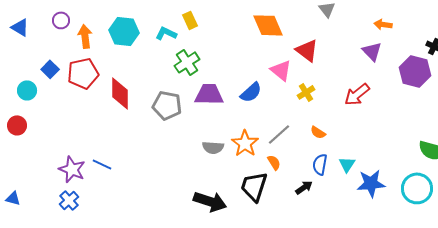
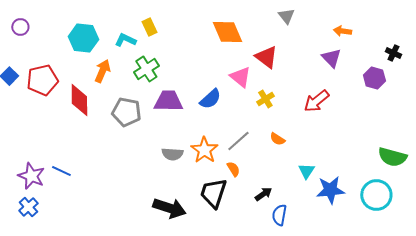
orange arrow: (85, 36) -> (102, 71), moved, turned 30
purple hexagon: (415, 71) -> (374, 78), size x0.7
blue semicircle: (320, 164) -> (279, 215), moved

